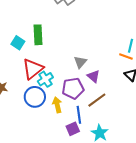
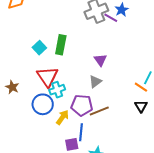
red triangle: (33, 69) -> (47, 77), turned -40
purple triangle: (93, 76) -> (100, 60), moved
brown line: (97, 100) -> (99, 111), moved
yellow arrow: (57, 105) -> (62, 117), turned 35

